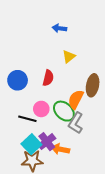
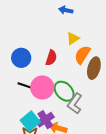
orange semicircle: (76, 99) -> (82, 55), moved
pink circle: (41, 109) -> (42, 87), size x1.5
black line: (27, 119) -> (26, 86), moved

